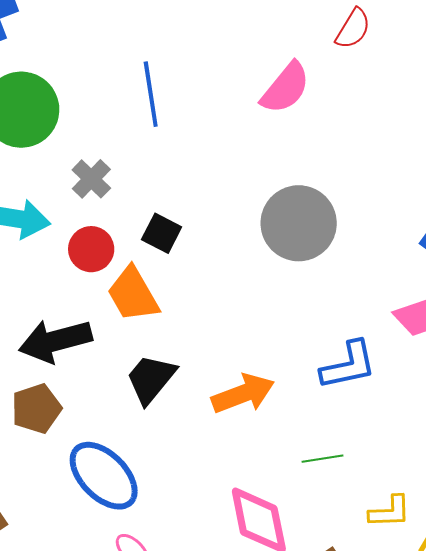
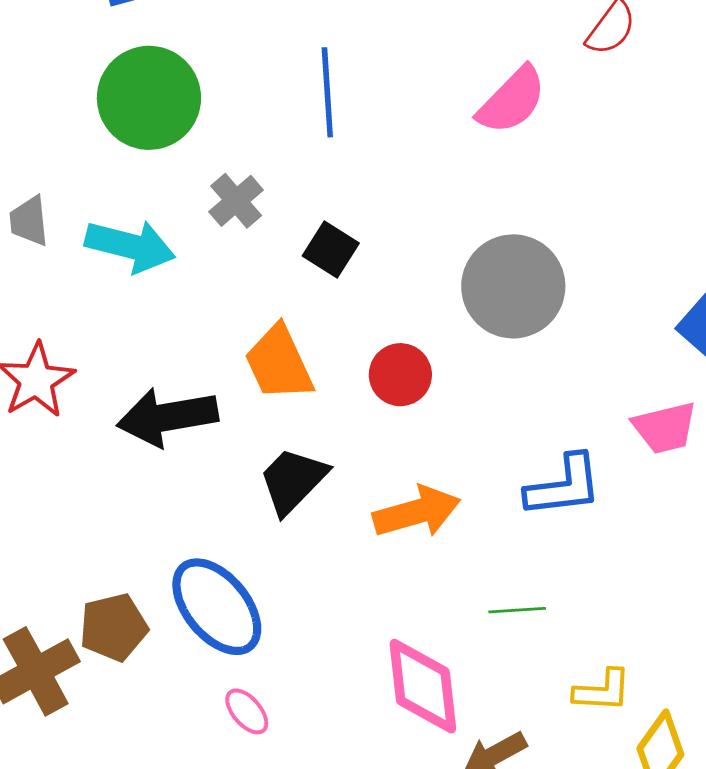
black square: (162, 233) -> (331, 250), moved
red circle: (91, 249) -> (400, 375), moved
brown pentagon: (36, 409) -> (114, 627), moved

